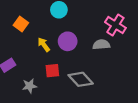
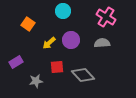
pink cross: (115, 25) -> (106, 17), moved
yellow arrow: (44, 45) -> (49, 43), turned -96

